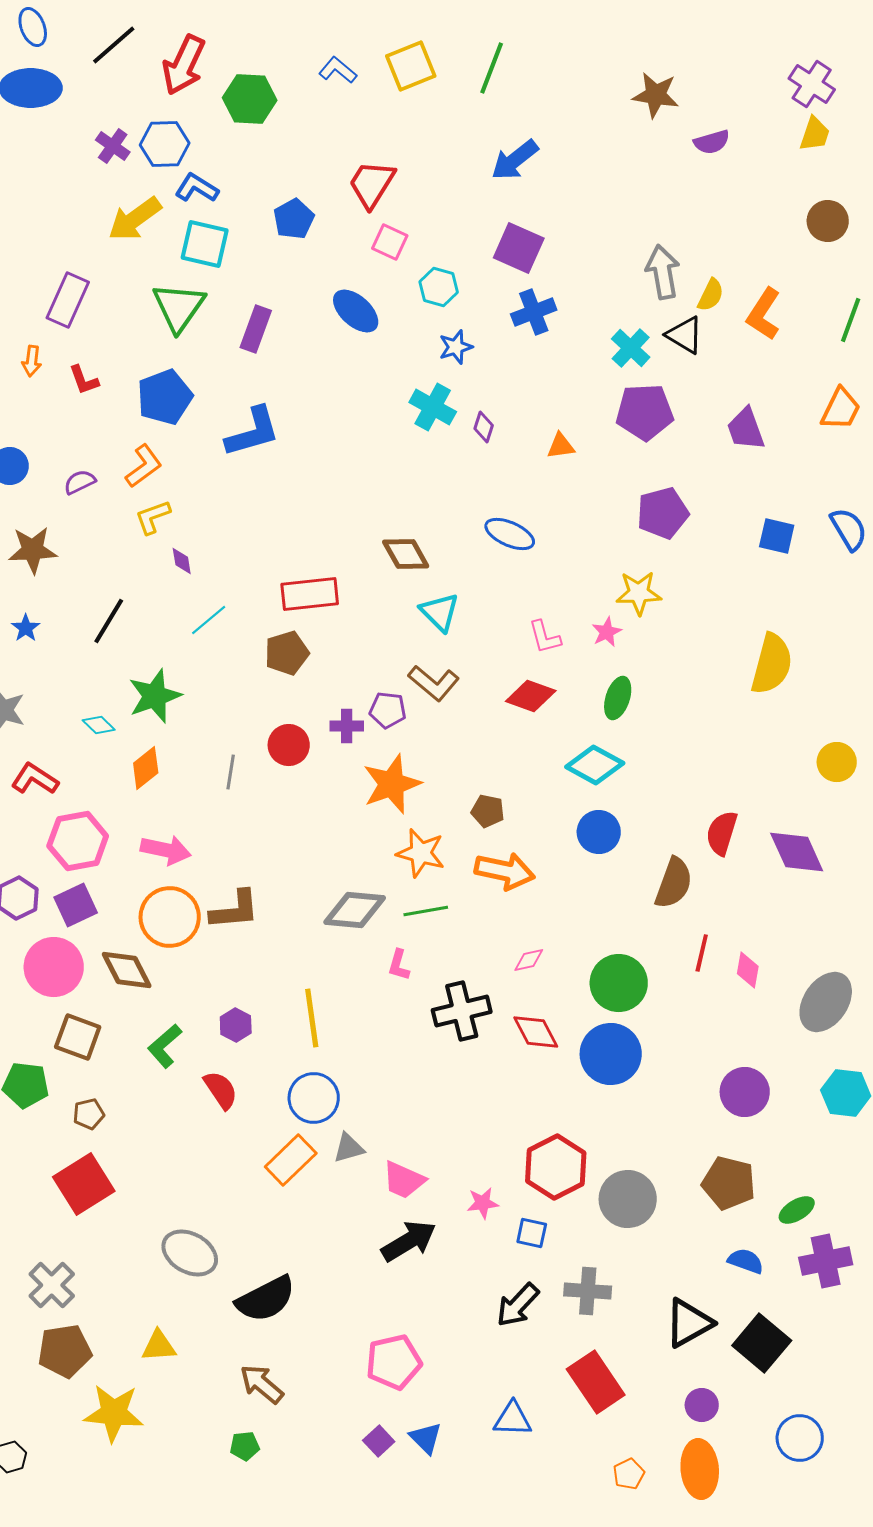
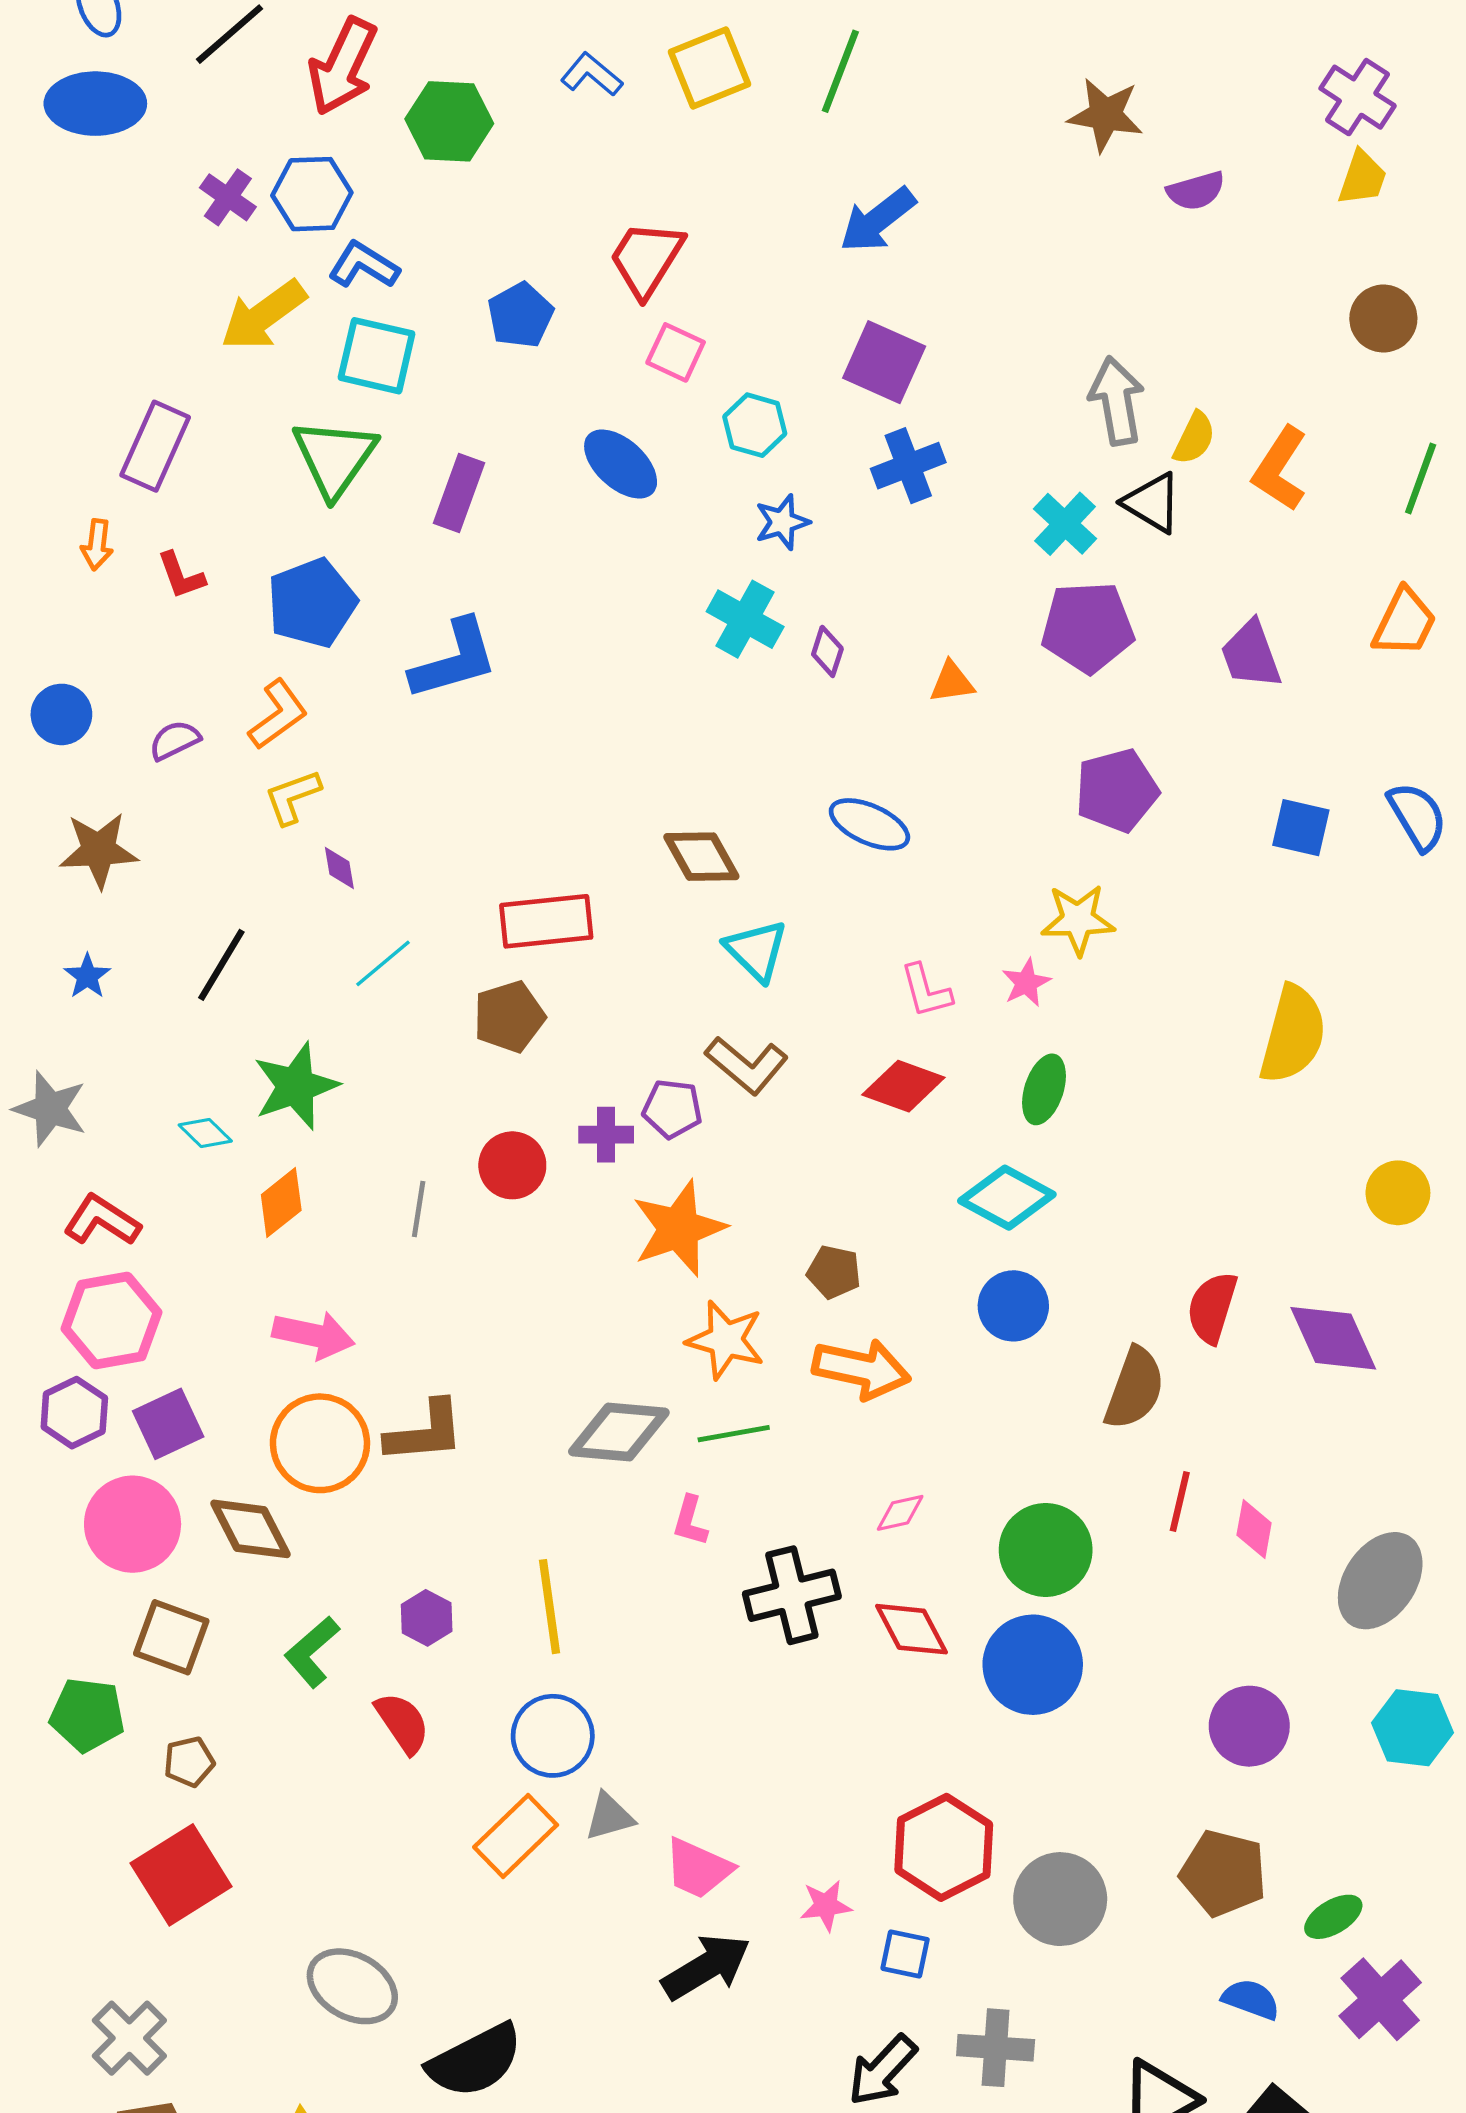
pink hexagon: (78, 841) -> (112, 1320), moved
purple cross: (826, 1261) -> (1380, 1999), turned -30

